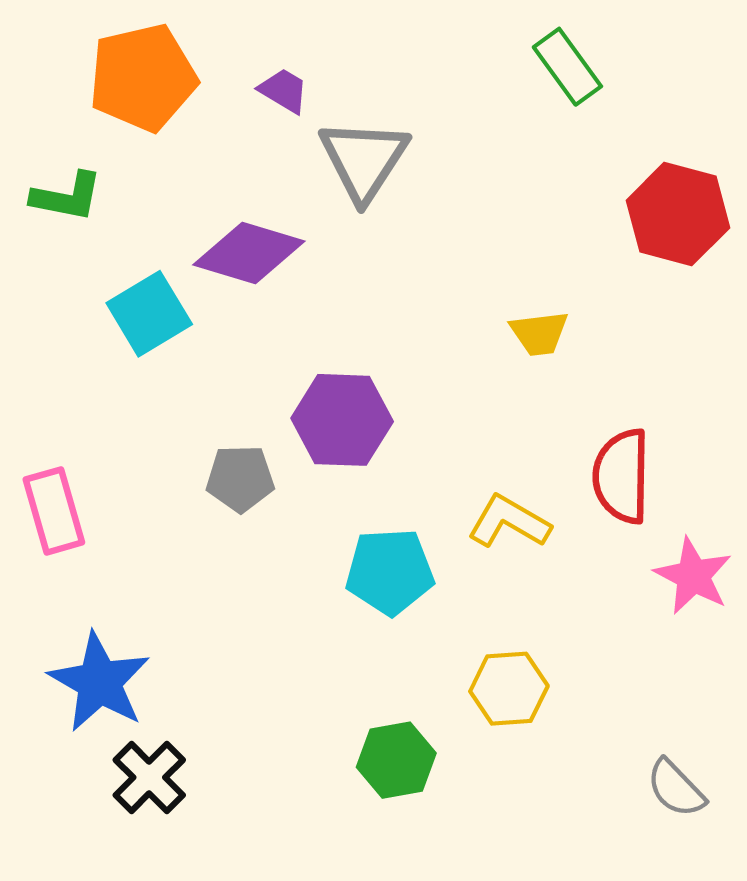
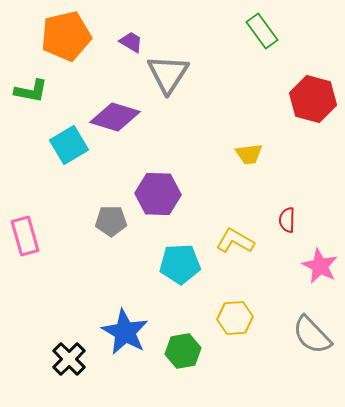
red semicircle: (622, 476) -> (287, 220), size x0.6
blue star: (99, 682) -> (125, 332), moved
gray semicircle: (676, 788) -> (312, 335), moved, size x1.4

